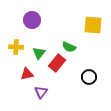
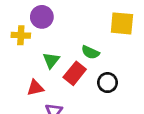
yellow cross: (16, 47) -> (21, 35), moved
black circle: (89, 77) -> (108, 83), moved

